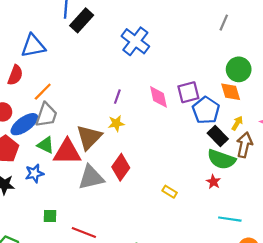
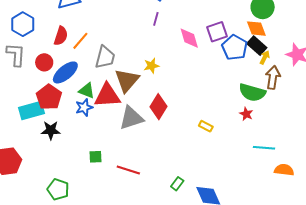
red semicircle: (15, 75) -> (61, 36), moved
purple line: (117, 97) -> (156, 19), moved
gray trapezoid: (46, 115) -> (105, 57), moved
black rectangle: (218, 136) -> (257, 46), moved
blue star: (34, 173) -> (84, 107), moved

